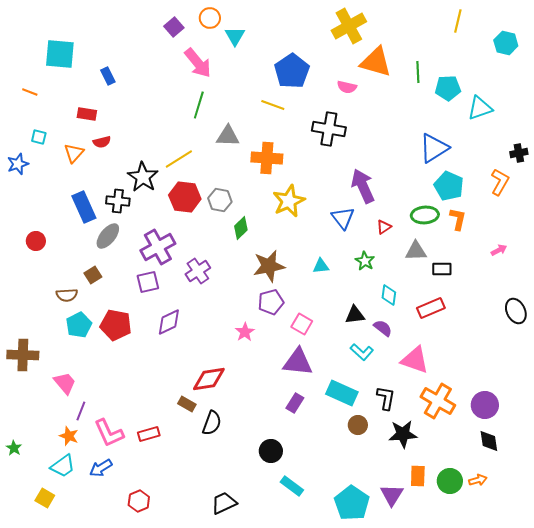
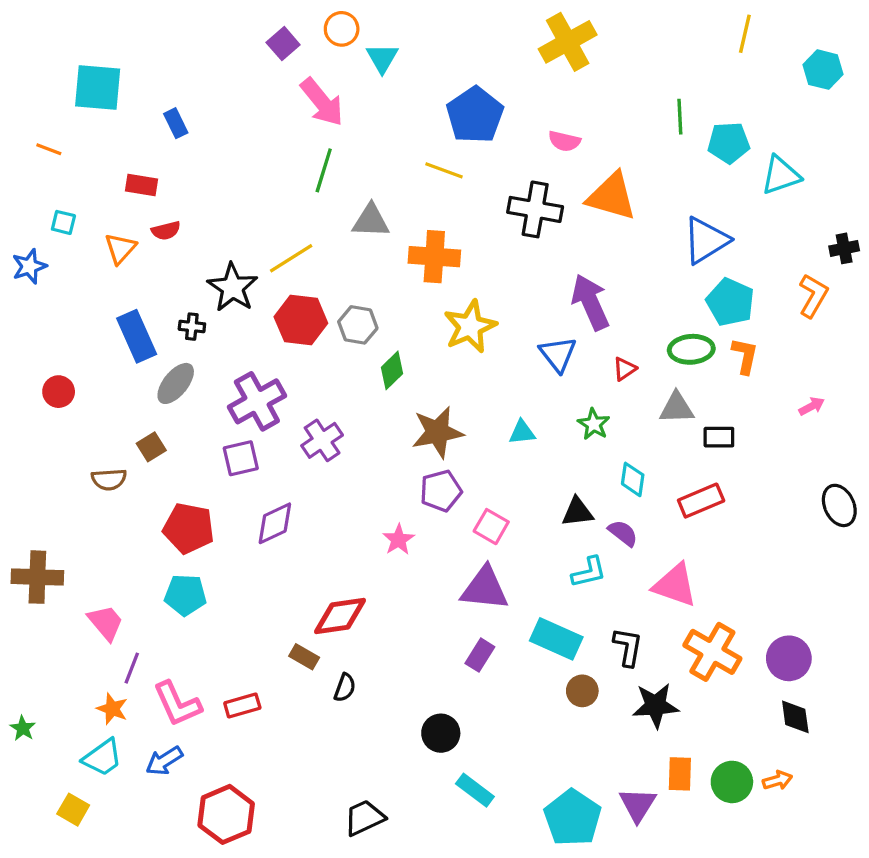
orange triangle: (376, 62) -> (612, 196), moved
black cross: (118, 201) -> (192, 327), size x0.7
cyan pentagon: (79, 325) -> (185, 595), moved, turned 30
cyan L-shape: (362, 352) -> (589, 572), turned -55
black semicircle: (212, 423) -> (345, 688), size x0.7
red hexagon: (139, 501) -> (226, 814), size x1.6

